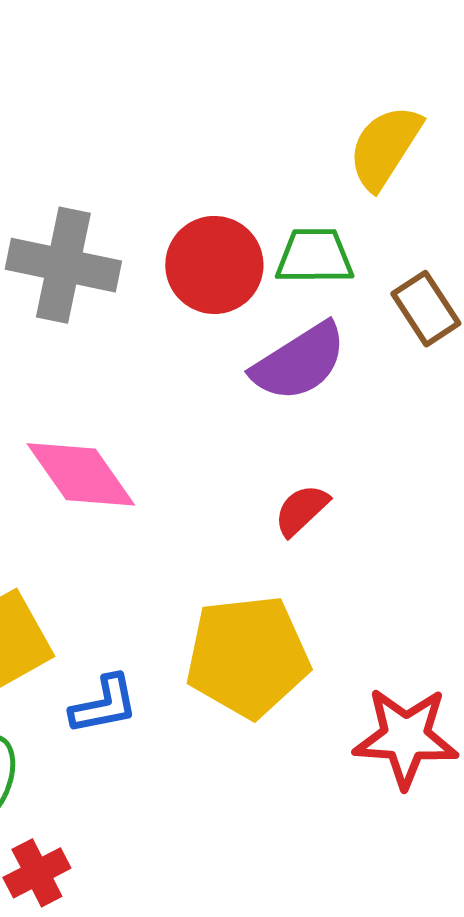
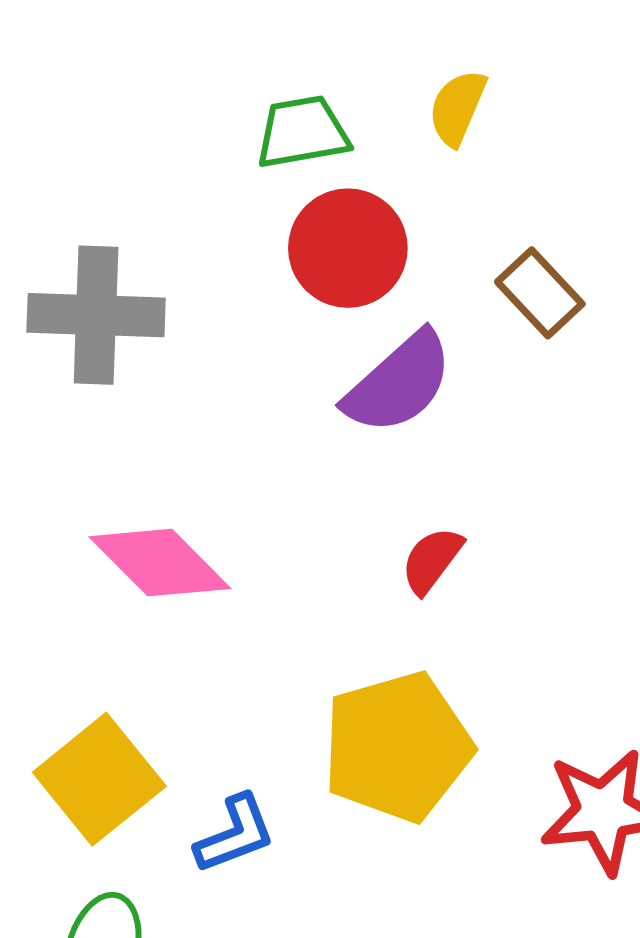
yellow semicircle: (385, 147) -> (457, 108), size x0.7
green trapezoid: (315, 256) -> (302, 132), moved
red circle: (214, 265) -> (348, 248), moved

